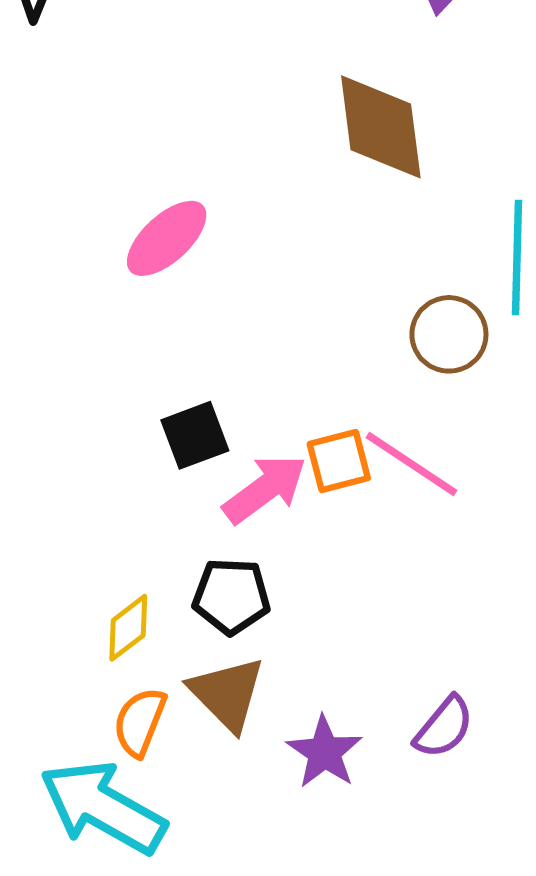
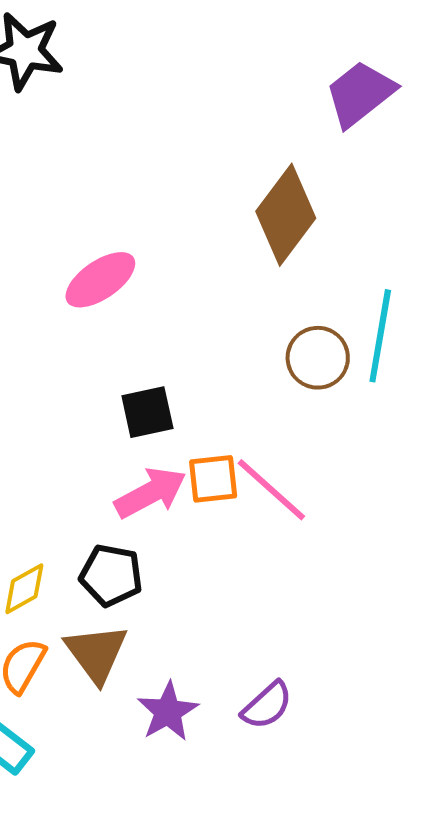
brown diamond: (381, 127) -> (286, 215), turned 36
brown circle: (449, 334) -> (318, 358), moved
black square: (195, 435) -> (147, 412), moved

